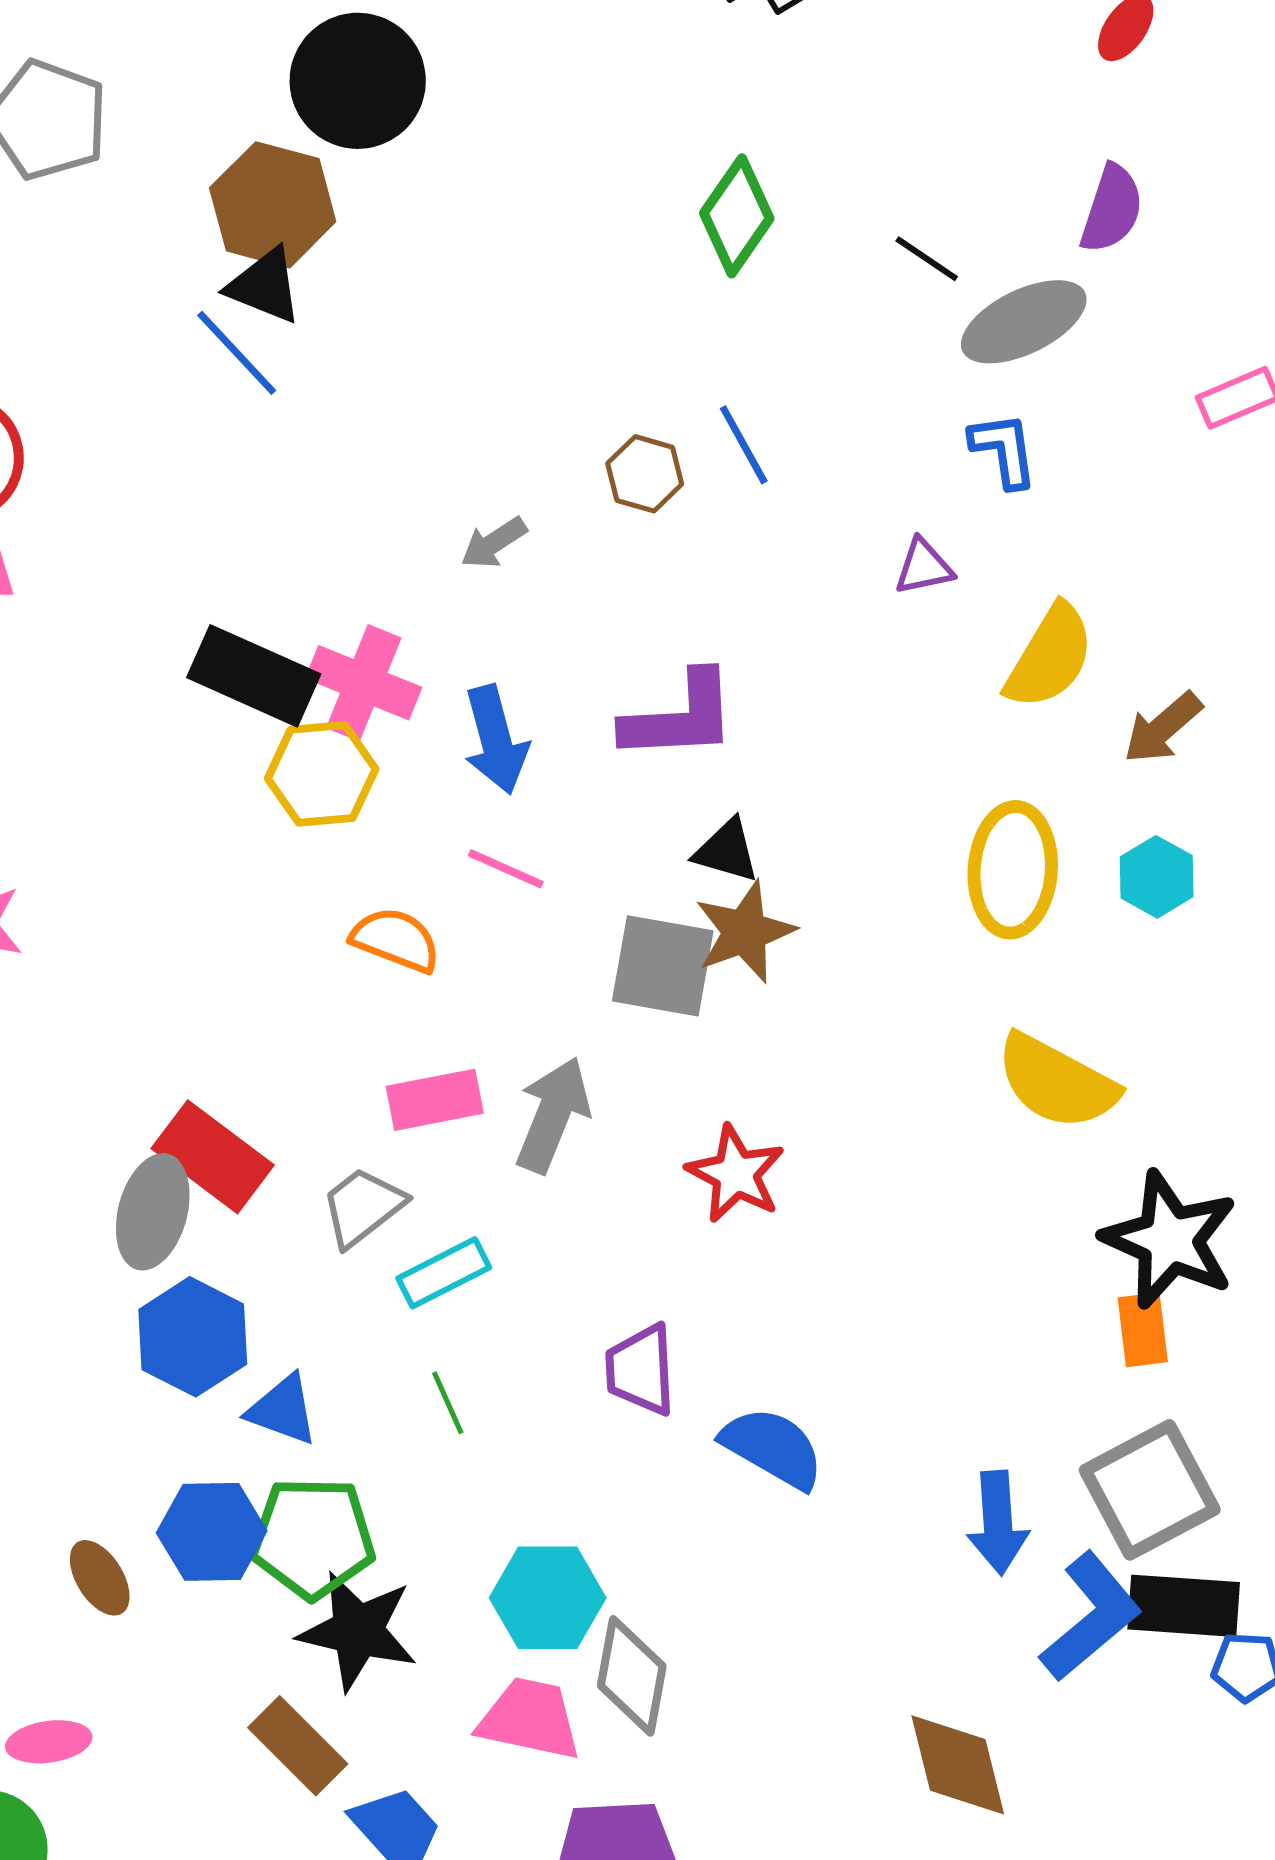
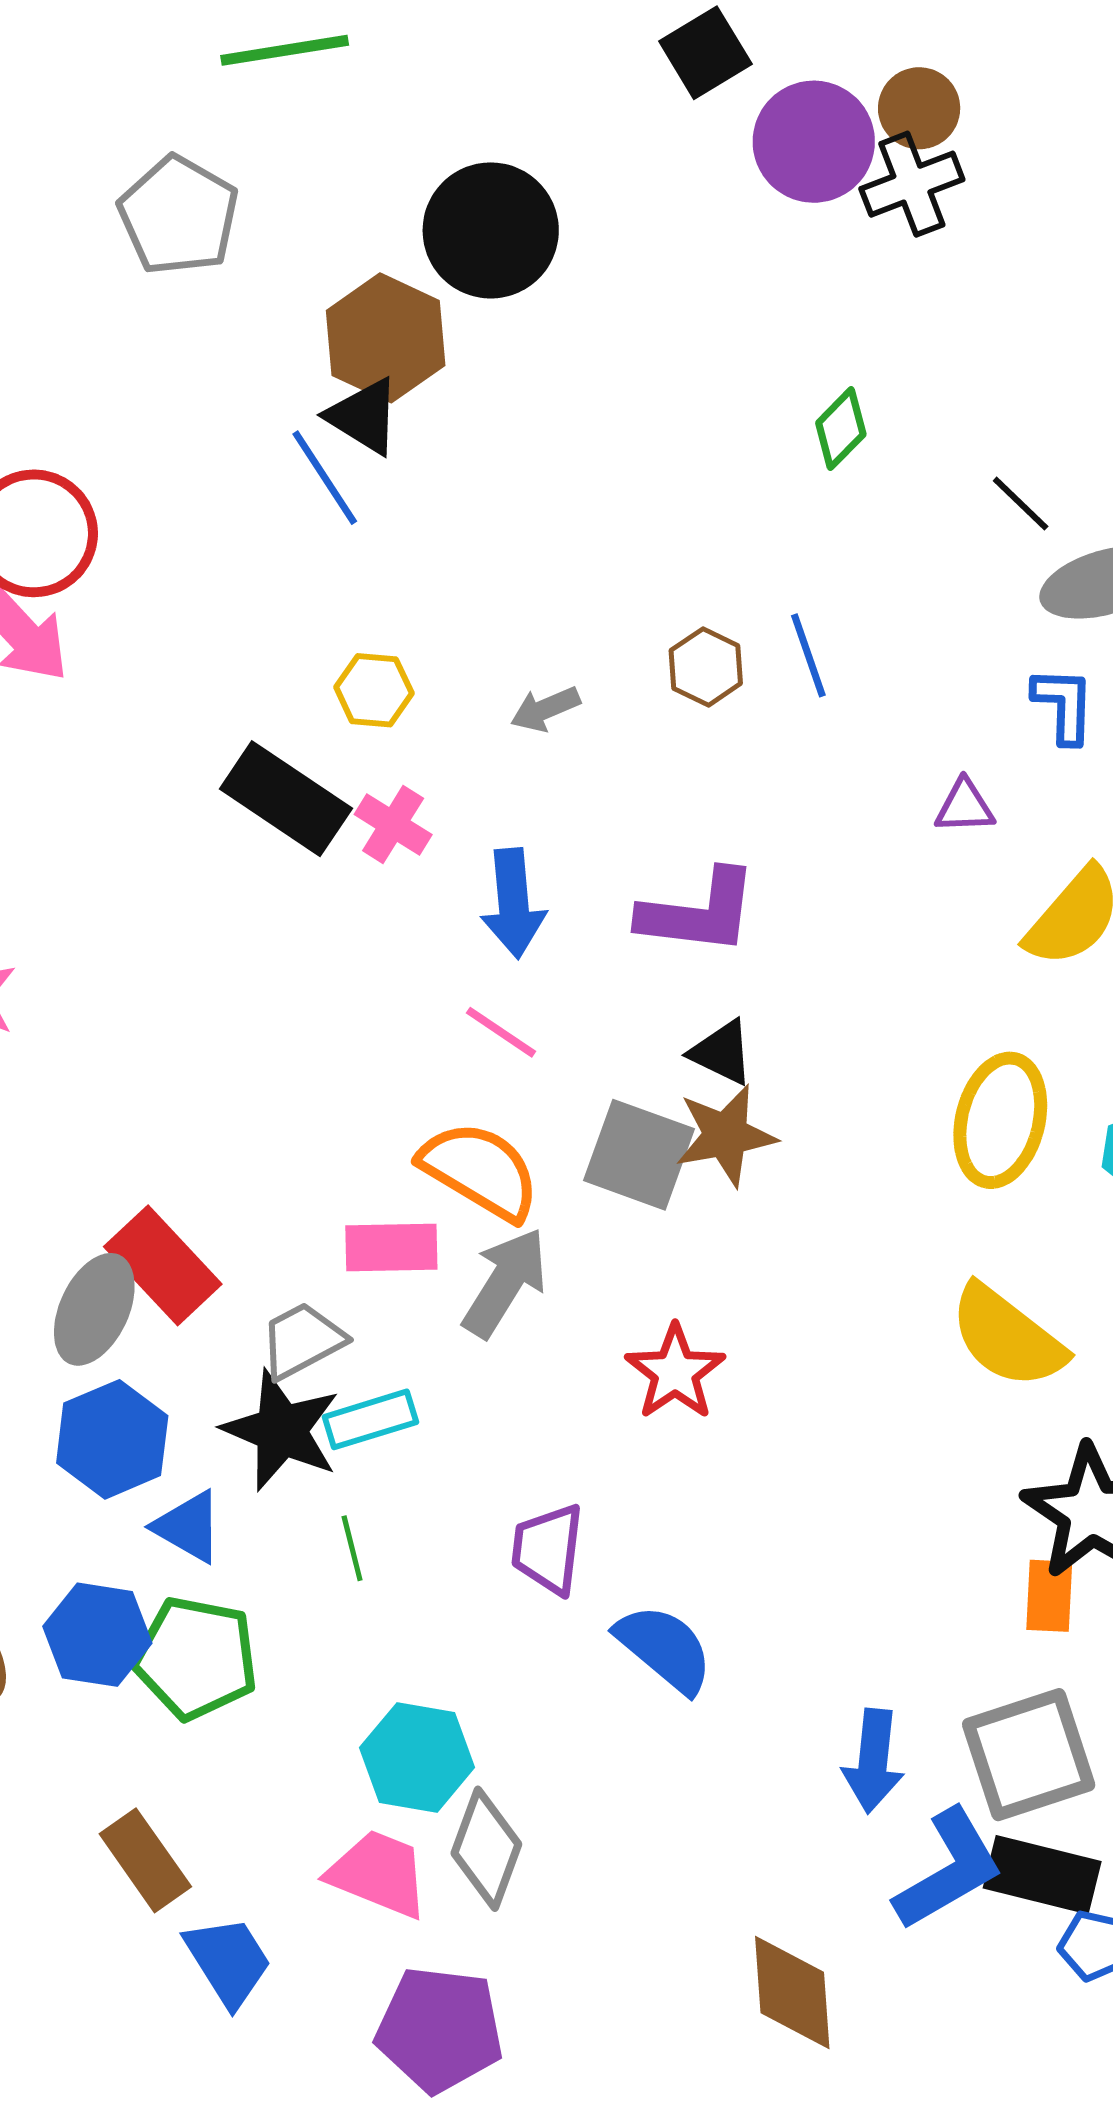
green diamond: (737, 216) -> (841, 429), size x0.7
pink cross: (364, 683) -> (393, 825), size x0.7
yellow hexagon: (322, 774) -> (374, 690), moved, size x0.7
orange semicircle: (396, 940) -> (480, 1171), moved, size x1.4
black star: (358, 1631) -> (281, 1430), moved

